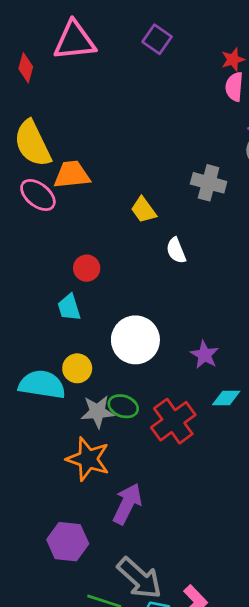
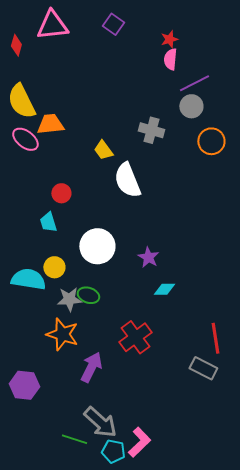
white semicircle: (176, 251) -> (127, 180), size x1.8
red cross: (173, 421) -> (135, 337), moved
purple hexagon: (68, 542) -> (24, 385), moved

